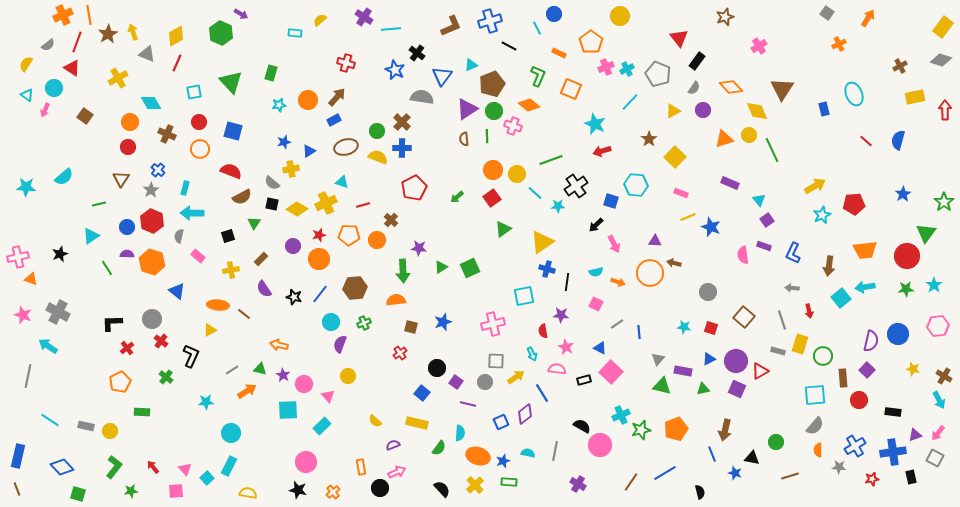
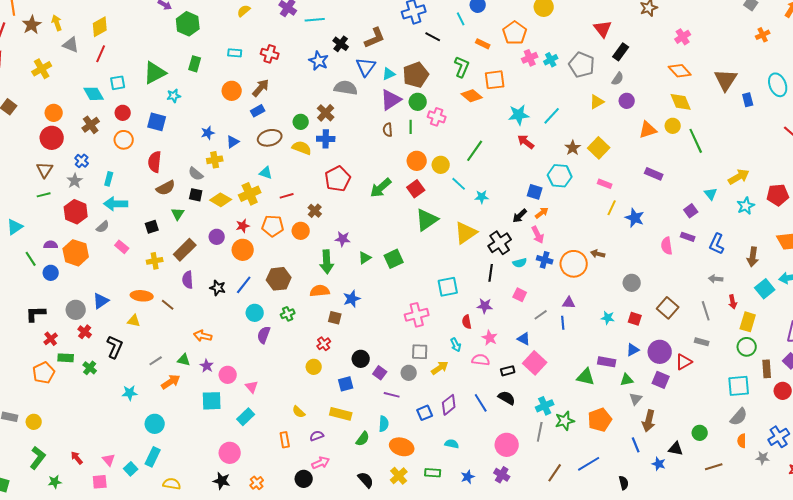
brown L-shape: (451, 26) -> (375, 38), moved
green hexagon: (221, 33) -> (188, 24), moved
cyan rectangle: (295, 33) -> (235, 53), moved
cyan triangle: (471, 65) -> (389, 74), moved
green triangle: (231, 82) -> (155, 73), turned 45
orange diamond: (731, 87) -> (680, 71), moved
orange square: (571, 89) -> (495, 80), turned -30
brown triangle: (782, 89) -> (726, 80), moved
cyan line: (630, 102) -> (552, 116), moved
cyan diamond: (151, 103) -> (94, 94), moved
cyan star: (279, 105) -> (174, 96), moved
orange diamond: (529, 105) -> (472, 96), moved
cyan star: (595, 124) -> (519, 115), turned -30
brown cross: (167, 134) -> (91, 125), turned 30
brown star: (649, 139) -> (573, 148), moved
red circle: (128, 147) -> (52, 138), size x1.5
red arrow: (602, 151) -> (526, 142), turned 54
green line: (551, 160) -> (475, 151), turned -35
red semicircle: (231, 171) -> (155, 162), turned -105
black cross: (576, 186) -> (500, 243), moved
green arrow: (457, 197) -> (381, 188), size x1.6
cyan triangle: (759, 200) -> (711, 194), moved
green line: (99, 204) -> (44, 195), moved
yellow line: (688, 217) -> (612, 208), turned -42
blue circle: (127, 227) -> (51, 273), moved
green triangle: (503, 229) -> (427, 220), size x1.4
gray semicircle: (179, 236) -> (103, 227), turned -144
purple triangle: (655, 241) -> (569, 303), moved
brown rectangle: (261, 259) -> (185, 250), size x1.6
blue cross: (547, 269) -> (545, 260), moved
orange arrow: (618, 282) -> (542, 213), moved, turned -56
purple semicircle: (264, 289) -> (188, 280), turned 30
blue triangle: (177, 291) -> (101, 301), moved, turned 48
blue star: (443, 322) -> (352, 299), moved
yellow triangle: (210, 330) -> (134, 321), turned 40
yellow rectangle: (800, 344) -> (748, 322), moved
gray triangle: (658, 359) -> (636, 399), moved
yellow circle: (348, 376) -> (314, 367), moved
blue square: (422, 393) -> (346, 384), turned 35
blue line: (542, 393) -> (481, 403), moved
green rectangle: (142, 412) -> (66, 358), moved
black semicircle: (582, 426) -> (507, 398), moved
pink circle: (600, 445) -> (507, 445), moved
gray line: (555, 451) -> (540, 432), moved
blue star: (503, 461) -> (468, 477), moved
orange rectangle: (361, 467) -> (285, 440), moved

